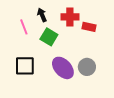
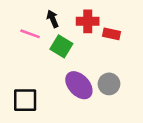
pink line: (24, 27) -> (30, 34), turned -49
black square: (25, 66) -> (25, 100), moved

